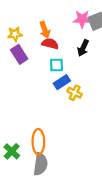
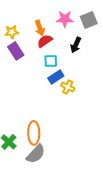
pink star: (82, 19) -> (65, 19), moved
red semicircle: (50, 44) -> (45, 41), turned -49
gray semicircle: (40, 164) -> (36, 154), turned 35

